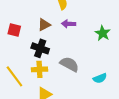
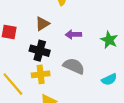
purple arrow: (69, 24) -> (73, 34), moved
green star: (103, 33) -> (109, 40), moved

